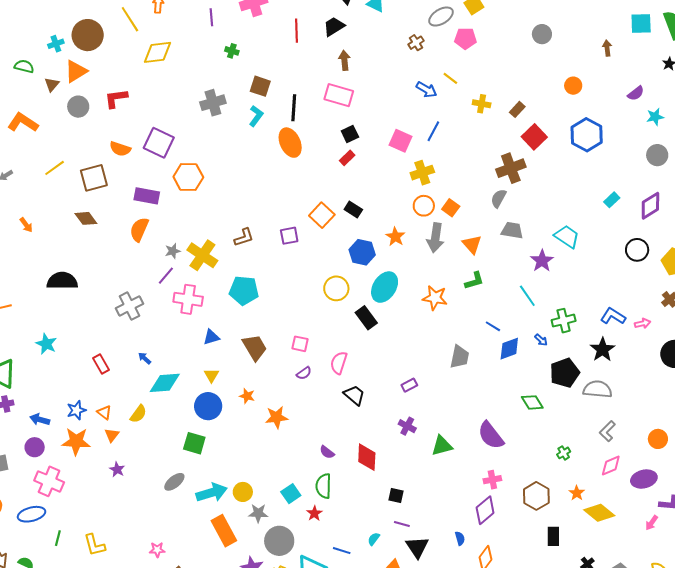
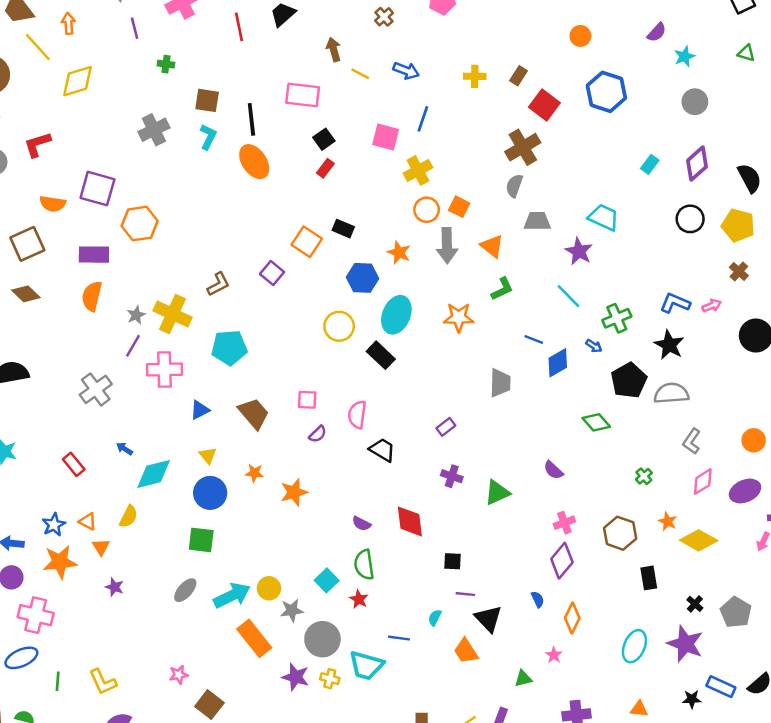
brown arrow: (344, 60) -> (334, 50), moved
yellow line: (450, 78) -> (360, 74), moved
purple square: (289, 236) -> (272, 273), turned -30
purple semicircle: (491, 435) -> (553, 470), size x0.6

